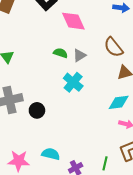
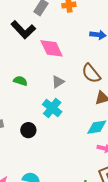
green semicircle: (60, 53) -> (20, 81), moved
black circle: (37, 110) -> (28, 130), moved

